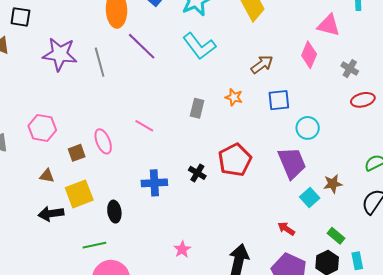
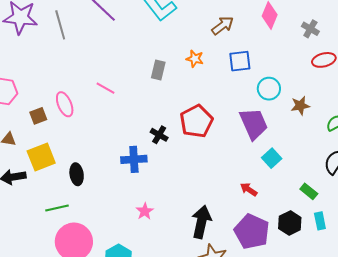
blue cross: (154, 183) -> (134, 159), moved
brown star: (333, 184) -> (300, 106), moved
green rectangle: (336, 236) -> (309, 191), moved

